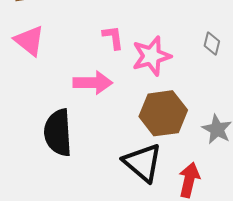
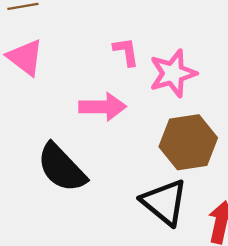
black semicircle: (58, 133) -> (62, 168), turned -39

